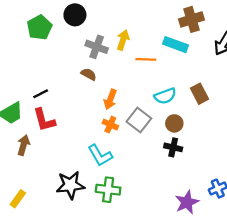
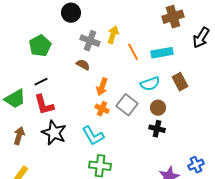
green pentagon: (39, 27) -> (40, 46), moved
cyan rectangle: (175, 45) -> (162, 53), moved, turned -30
orange line: (146, 59) -> (133, 52), turned 60
brown arrow: (24, 145) -> (19, 136), moved
black star: (70, 185) -> (54, 133), moved, turned 30

